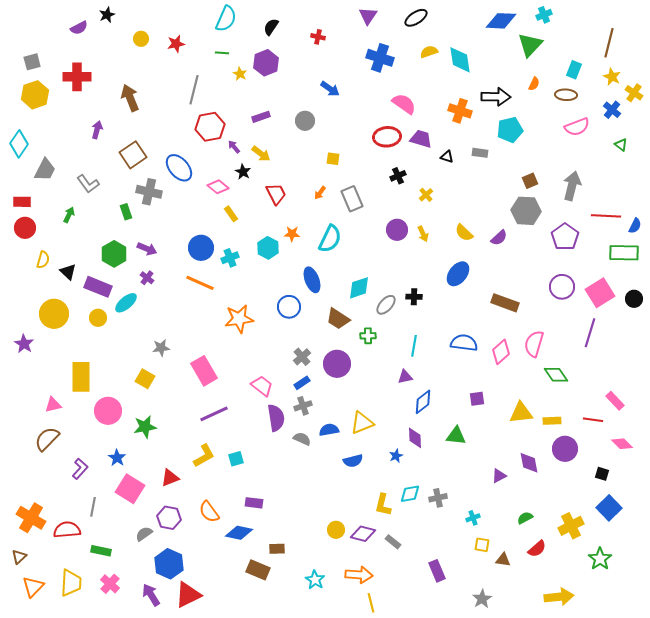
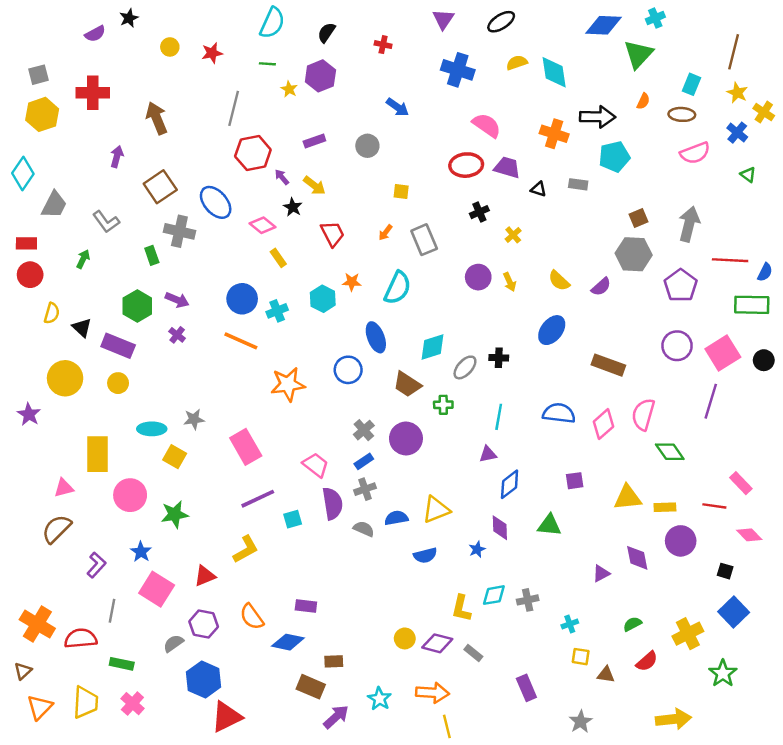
cyan ellipse: (126, 303) -> (152, 429), moved, turned 40
cyan square: (236, 459) -> (293, 519), moved
purple arrow: (151, 595) -> (336, 717), moved, turned 80

